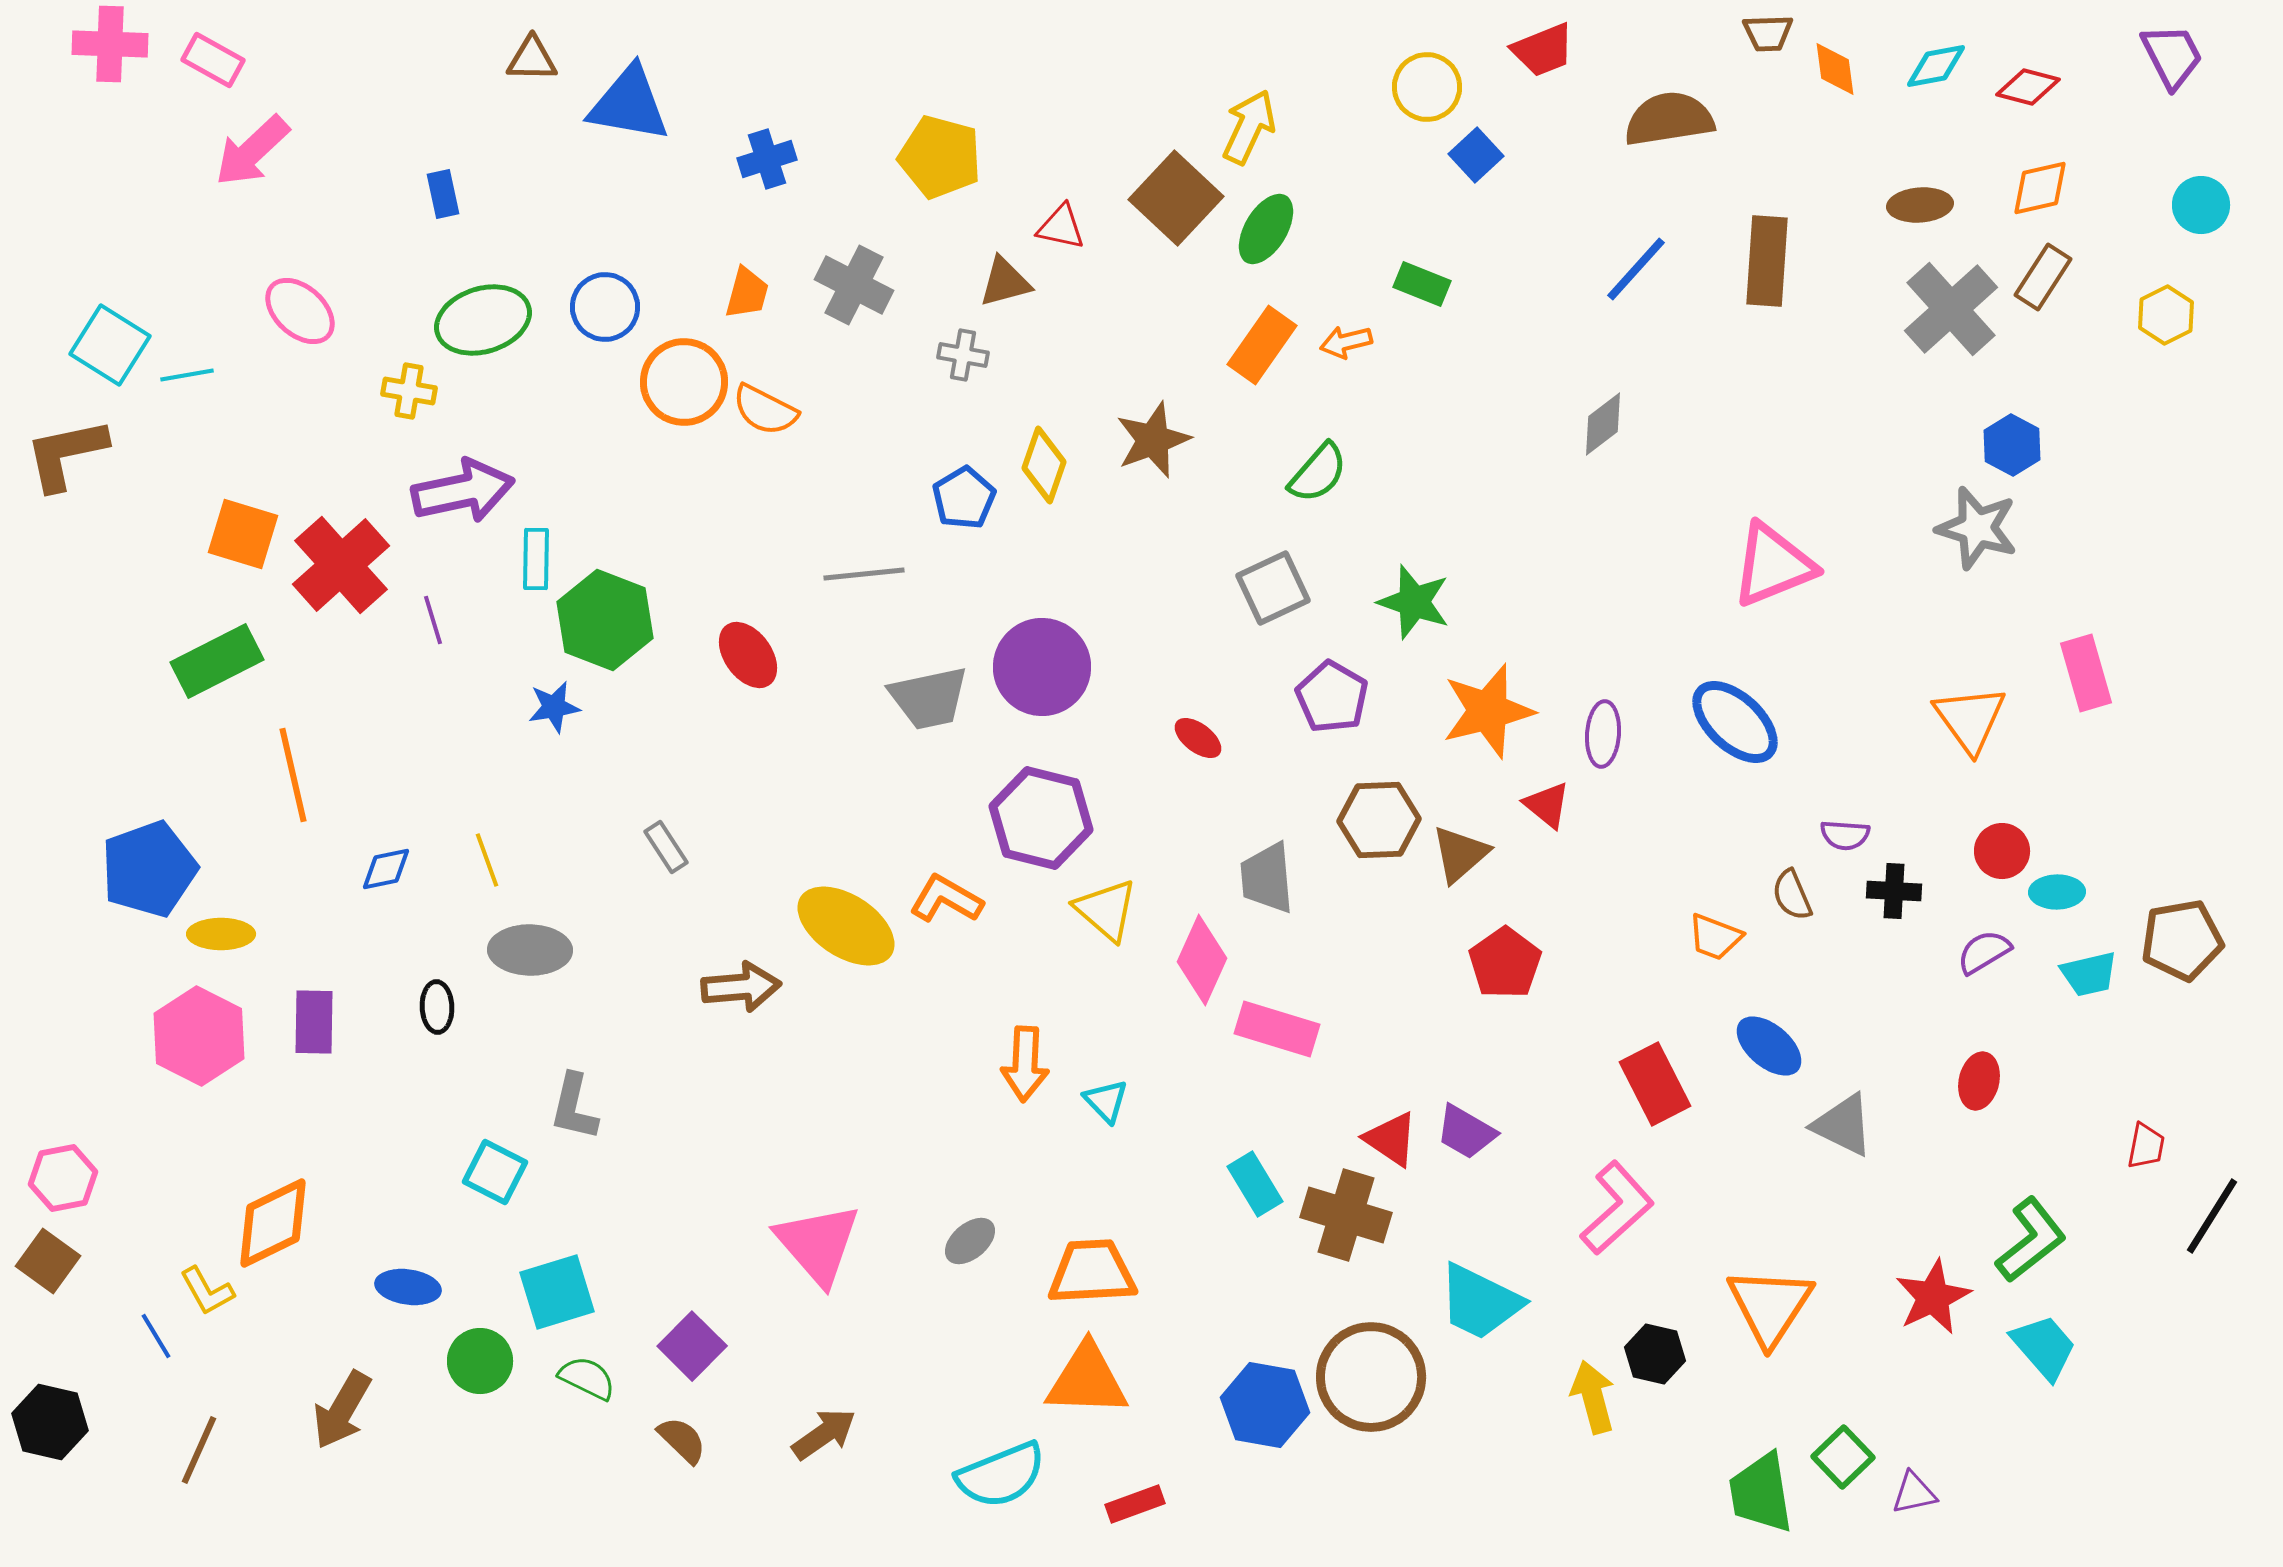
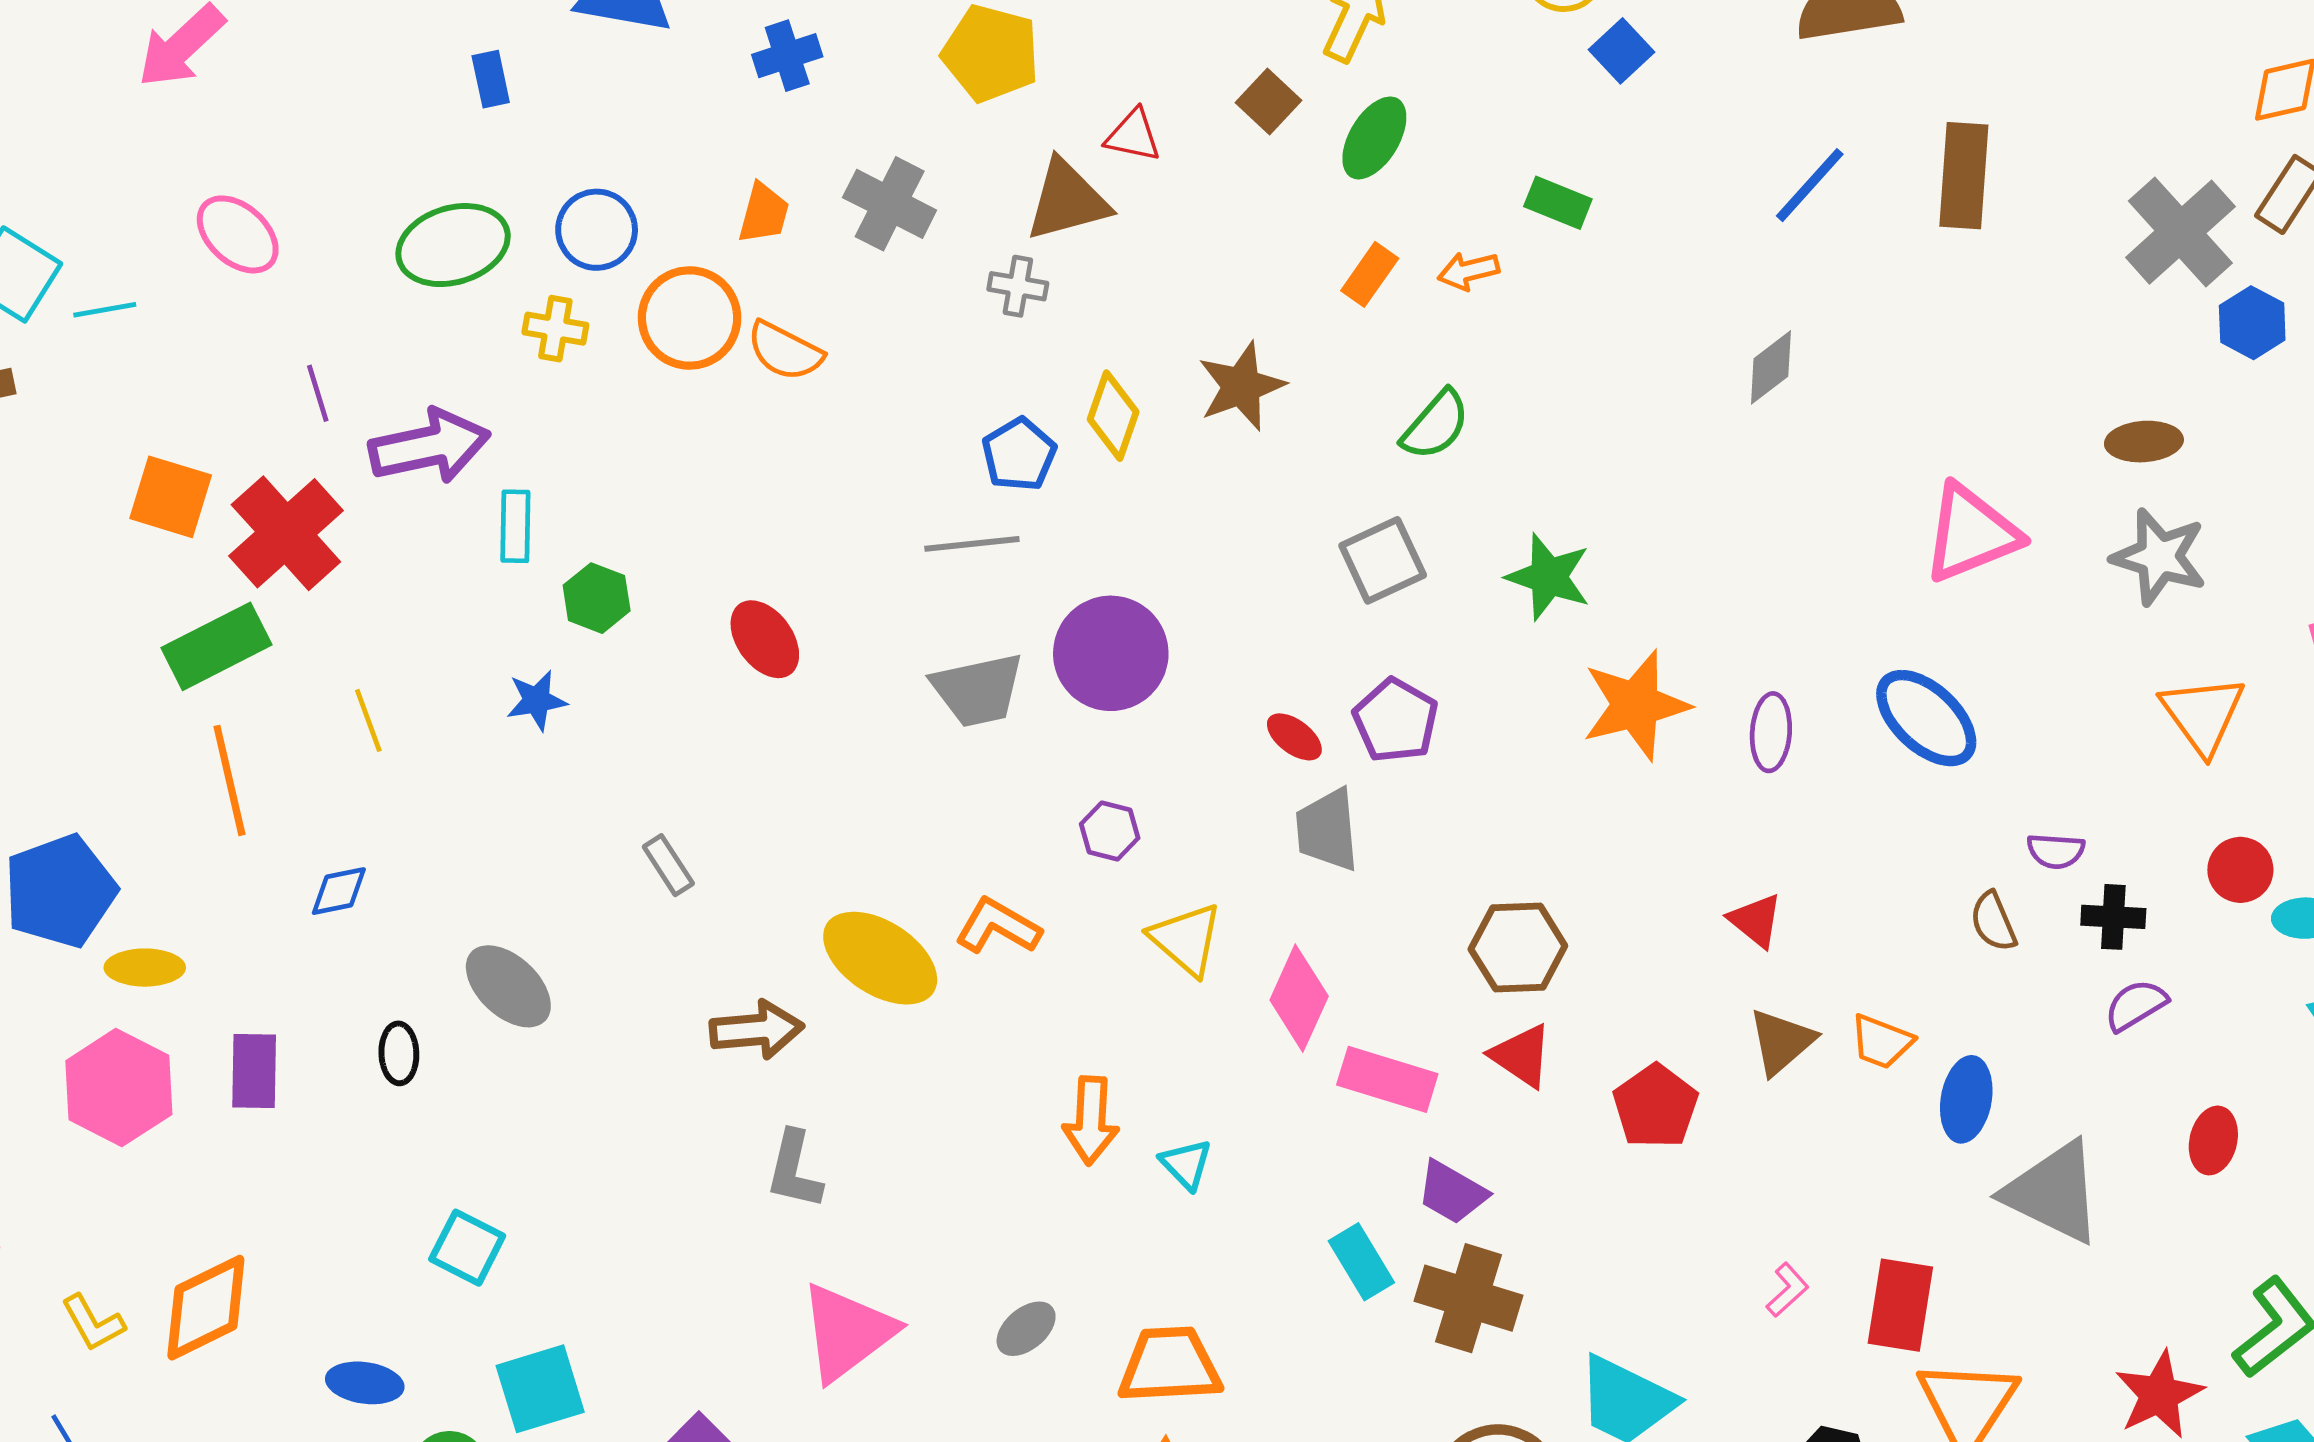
blue rectangle: (443, 194) -> (491, 79), moved
brown square: (1176, 198) -> (1268, 101), size x0.6
brown ellipse: (1920, 205) -> (2144, 442), moved
brown triangle: (1005, 282) -> (1067, 200), size x1.4
orange rectangle: (1262, 345) -> (1370, 274), size x0.7
yellow cross: (409, 391) -> (555, 329), moved
blue hexagon: (2012, 445) -> (2252, 323), moved
gray star: (1977, 528) -> (2159, 557), moved
gray line: (864, 574) -> (972, 544), moved
purple line: (433, 620) -> (318, 393), moved
green hexagon: (605, 620) -> (597, 598), size x0.6
green rectangle: (217, 661) -> (216, 646), moved
purple pentagon: (1332, 697) -> (1396, 720), moved
red triangle: (1547, 805) -> (1756, 920), moved
purple hexagon: (1041, 818) -> (1110, 831), size x0.5
brown hexagon: (1379, 820) -> (1518, 948), moved
brown triangle: (1460, 854) -> (1782, 1042), moved
yellow line: (487, 860) -> (368, 720), moved
gray trapezoid: (1267, 878) -> (1327, 830), moved
orange trapezoid: (1715, 937) -> (1882, 1042), moved
gray ellipse: (530, 950) -> (508, 986), turned 42
purple semicircle: (1984, 952) -> (2136, 1005), moved
red pentagon: (1505, 963) -> (1656, 1106), moved
blue ellipse: (1769, 1046) -> (1966, 1099), turned 60
red rectangle: (1655, 1084) -> (1900, 1305), moved, turned 36
gray L-shape: (574, 1107) -> (794, 1170), moved
gray triangle: (1843, 1125) -> (2053, 1192), size x1.4
purple trapezoid: (1466, 1132) -> (1452, 1192), moved
red triangle: (1391, 1139) -> (1521, 1056), moved
pink L-shape: (1617, 1208) -> (1787, 1290), size x0.5
pink triangle: (818, 1244) -> (847, 1332), turned 34
yellow L-shape: (207, 1291) -> (93, 1323), moved

